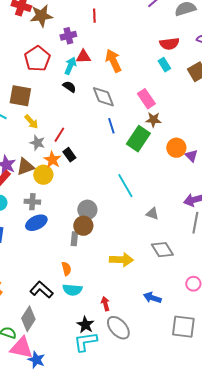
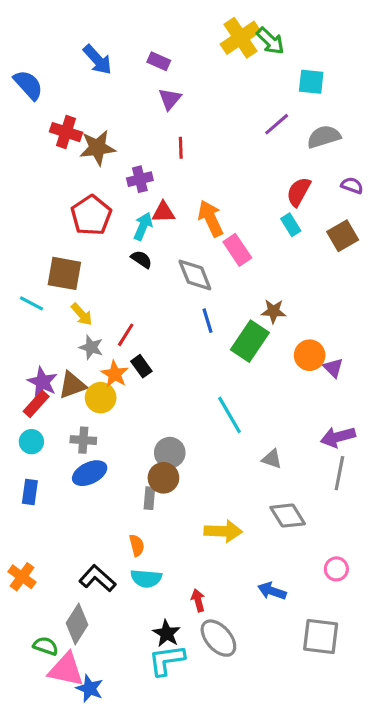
red semicircle: (169, 44) -> (299, 192), turned 126
pink rectangle: (146, 99) -> (237, 250), moved

